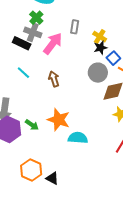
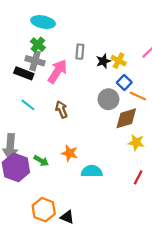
yellow cross: (100, 37) -> (119, 61), moved
black star: (101, 48) -> (103, 61), moved
orange star: (59, 120) -> (70, 153), size x0.7

